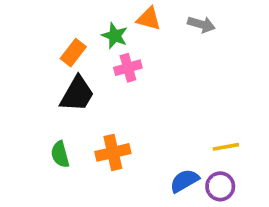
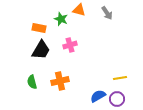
gray arrow: (201, 24) -> (107, 13), turned 40
orange rectangle: (73, 53) -> (39, 28), turned 64
pink cross: (128, 68) -> (70, 45), moved

